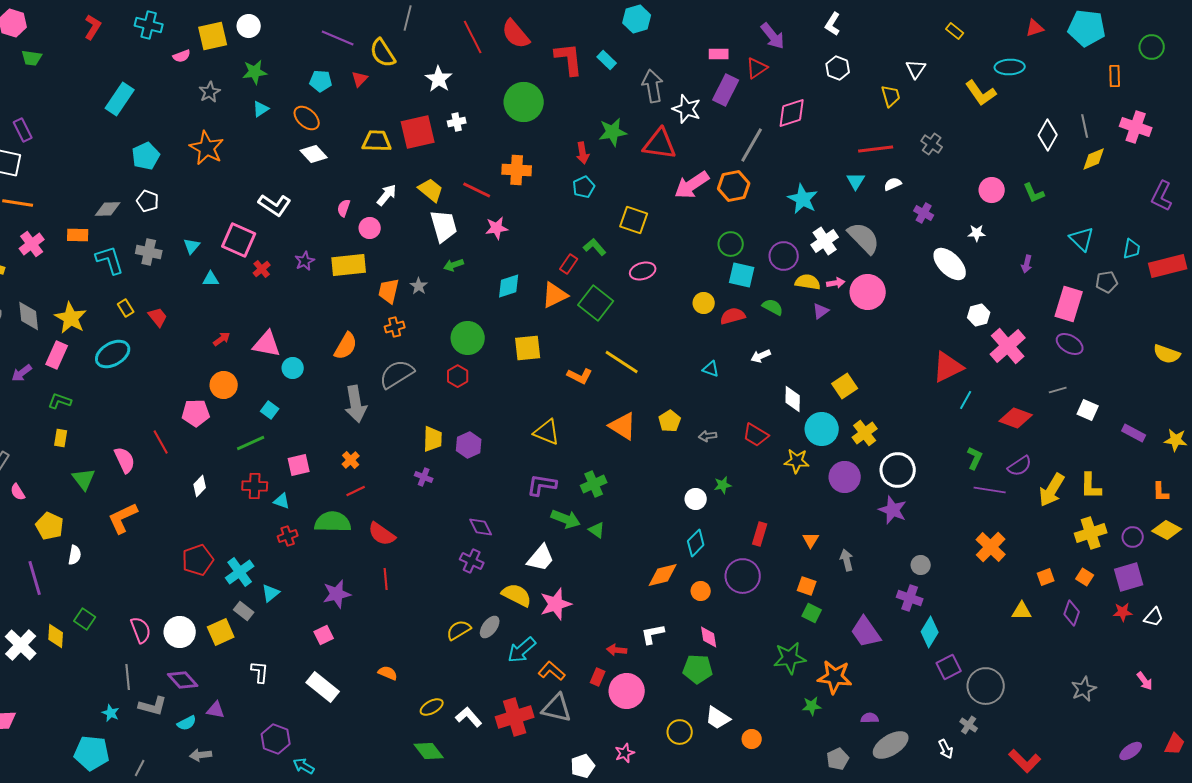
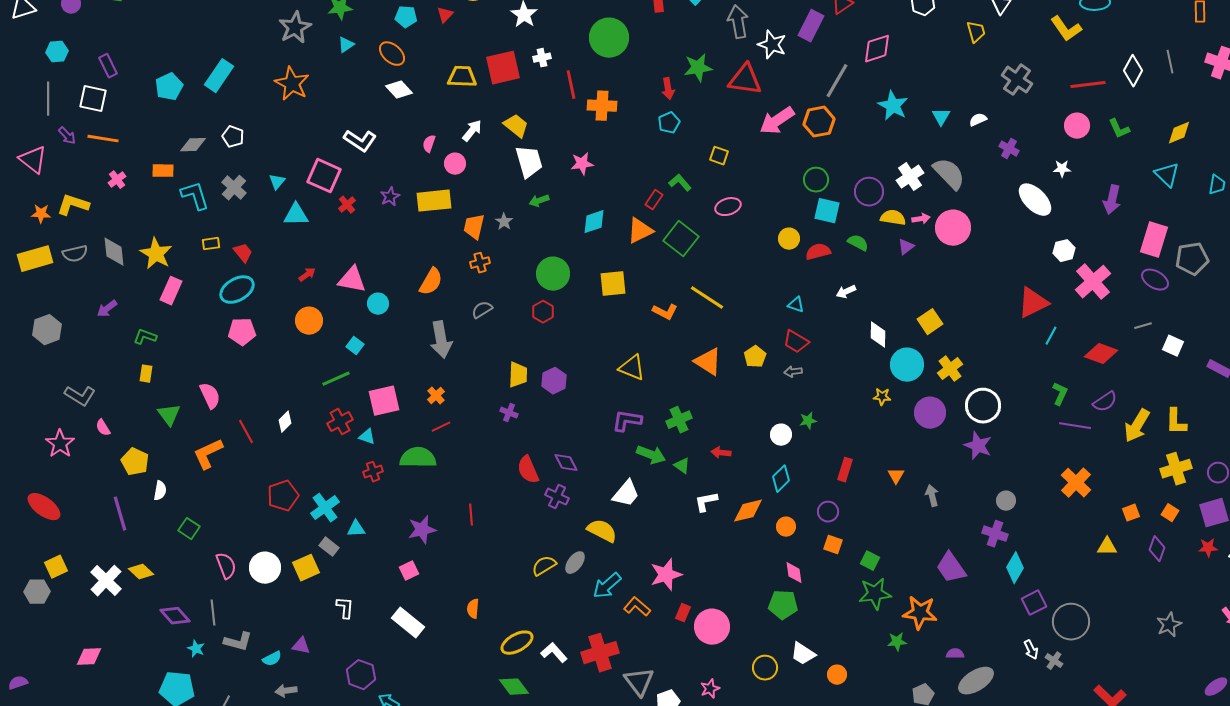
gray star: (210, 92) -> (295, 28), size x1.5
cyan rectangle: (120, 99) -> (219, 76), moved
gray cross: (932, 144) -> (1017, 80), size x1.4
red line: (876, 149) -> (1088, 85), moved
cyan pentagon: (146, 156) -> (169, 87), moved
yellow diamond: (1094, 159) -> (1179, 133), moved
red line: (477, 190) -> (571, 85), moved, turned 52
cyan star: (803, 199) -> (893, 106), moved
yellow square: (634, 220) -> (719, 156), size x0.7
pink cross: (32, 244) -> (117, 180), size x0.7
gray cross: (149, 252) -> (234, 188), turned 30
purple arrow: (1027, 264) -> (1112, 200), size x1.6
cyan triangle: (211, 279) -> (296, 215), size x1.5
gray pentagon: (1107, 282) -> (1192, 259), moved, size x1.5
yellow rectangle: (126, 308) -> (211, 244), turned -66
cyan ellipse: (113, 354) -> (237, 290), moved
pink rectangle: (57, 355) -> (171, 291), moved
gray semicircle: (397, 374) -> (482, 310), size x0.6
pink pentagon: (196, 413) -> (242, 332), moved
red trapezoid: (756, 435) -> (796, 342), moved
red line: (161, 442) -> (246, 432), moved
yellow star: (797, 461) -> (882, 397), size x0.7
pink square: (299, 465) -> (384, 401), size x1.4
red cross: (255, 486) -> (340, 422), turned -30
red semicircle: (382, 534) -> (528, 470), moved, turned 32
purple circle: (743, 576) -> (828, 512), size x0.6
orange square: (807, 586) -> (833, 545), moved
cyan triangle: (271, 593) -> (356, 529), turned 36
pink star: (556, 604) -> (666, 575), moved
green square: (812, 613) -> (870, 561), moved
green square: (85, 619) -> (189, 529), moved
white L-shape: (653, 634) -> (706, 502), moved
yellow diamond: (56, 636) -> (141, 572), turned -50
red arrow: (617, 650) -> (721, 453), moved
orange semicircle: (388, 673) -> (473, 609), turned -108
purple diamond: (183, 680) -> (175, 616), moved
yellow ellipse: (432, 707) -> (517, 643), size x1.4
gray triangle: (557, 708) -> (639, 682), moved, turned 40
white arrow: (946, 749) -> (1031, 650), moved

